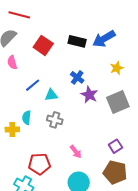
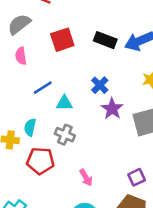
red square: (43, 45) -> (62, 40), turned 30
red pentagon: (39, 164) -> (40, 161), moved

